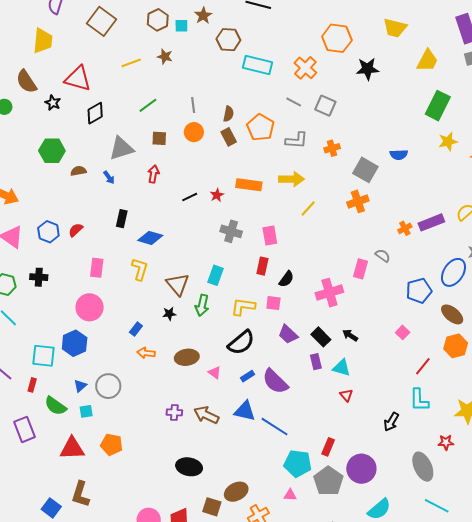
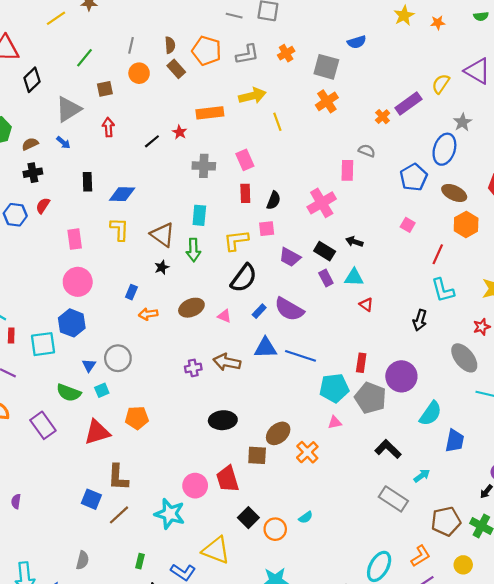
gray line: (193, 105) -> (131, 45), turned 35
yellow line: (308, 209) -> (277, 122), turned -48
black cross: (39, 277) -> (33, 173), moved
red rectangle: (32, 385) -> (11, 336), moved

